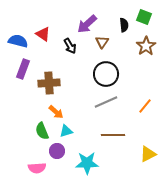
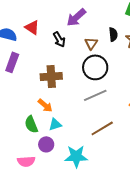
black semicircle: (124, 25) -> (113, 34), moved
brown triangle: (102, 42) -> (91, 43), moved
brown cross: (49, 83) -> (51, 76), moved
brown line: (113, 135) -> (102, 128), turned -30

